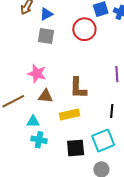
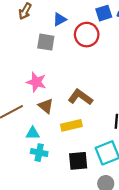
blue triangle: (46, 14) -> (60, 19), moved
brown L-shape: (78, 88) -> (80, 97), turned 125
brown triangle: (46, 96) -> (46, 106), turned 35

